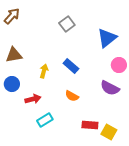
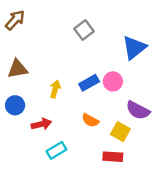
pink circle: (119, 65) -> (113, 81), moved
blue rectangle: (71, 66) -> (89, 83), turned -70
yellow square: (109, 132) -> (120, 132), moved

